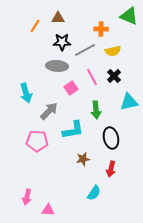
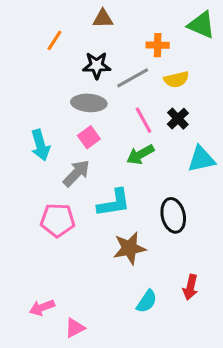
brown triangle: (58, 18) -> (103, 19), moved
pink square: (71, 88) -> (89, 137), moved
green arrow: (96, 110) -> (140, 154), moved, turned 66
brown star: (83, 159) -> (129, 248), size x1.5
red arrow: (111, 169) -> (190, 287), moved
pink arrow: (27, 197) -> (42, 308), turned 56
pink triangle: (48, 210) -> (75, 328), turned -32

